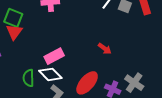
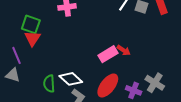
pink rectangle: (54, 56) -> (108, 54), moved

